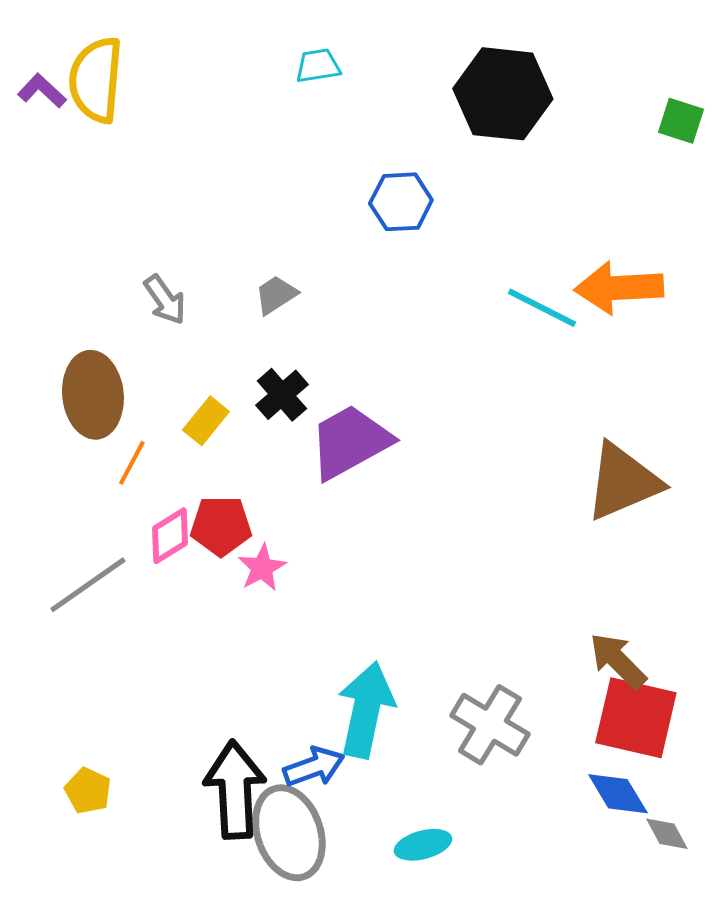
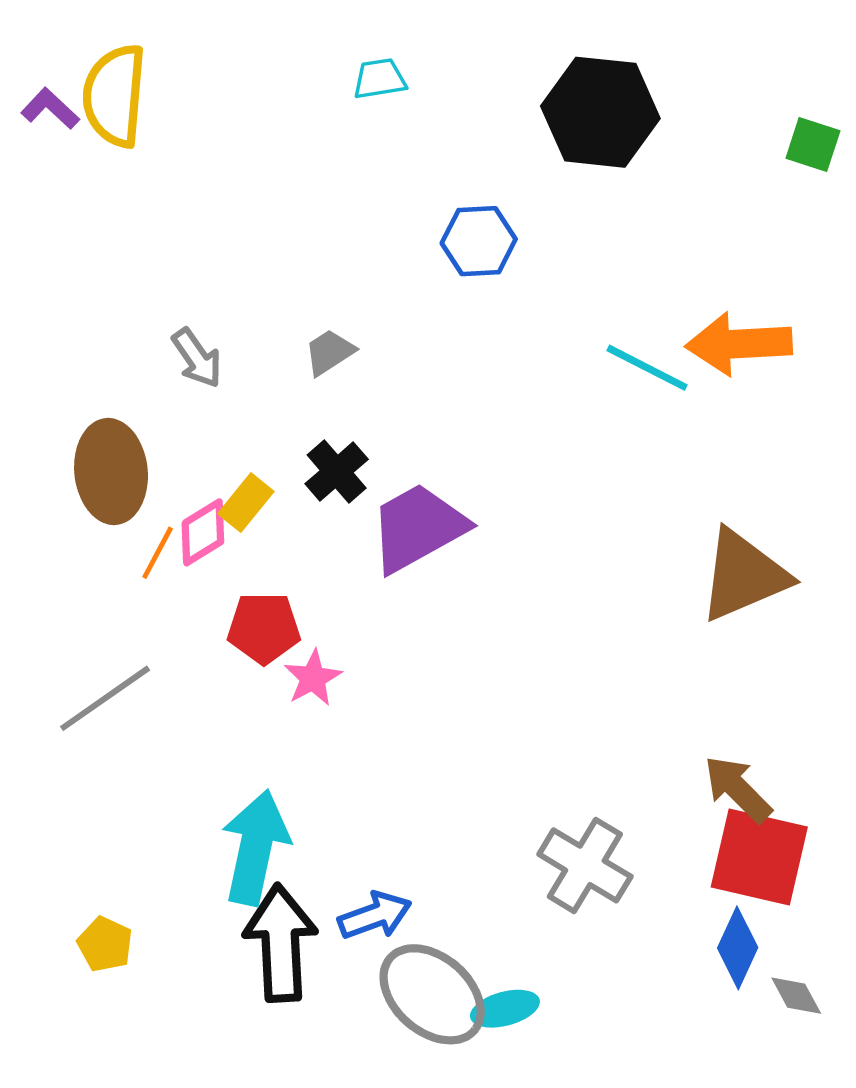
pink diamond: (170, 536) -> (203, 532), moved
cyan arrow: (366, 710) -> (255, 848), moved
blue diamond: (618, 794) -> (738, 948), turned 56
gray ellipse: (289, 833) -> (432, 994), moved, turned -30

